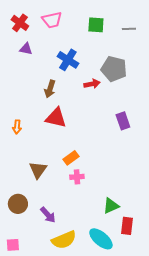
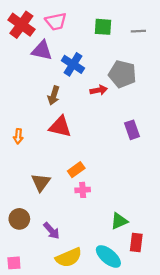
red cross: (20, 23) -> (21, 25), size x1.4
purple triangle: (26, 49) -> (42, 50), moved, size x1.5

